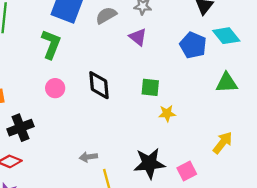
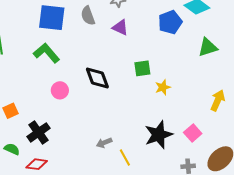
gray semicircle: (106, 15) -> (88, 16), turned -66
green L-shape: (51, 44) -> (47, 53), turned -48
blue pentagon: (193, 45) -> (170, 22), turned -30

